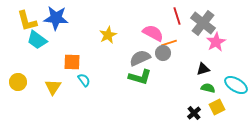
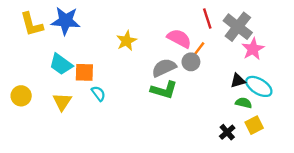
cyan trapezoid: (37, 40) -> (61, 64), moved
orange line: (169, 43) -> (198, 50), turned -35
cyan ellipse: (236, 85) -> (259, 86), moved

